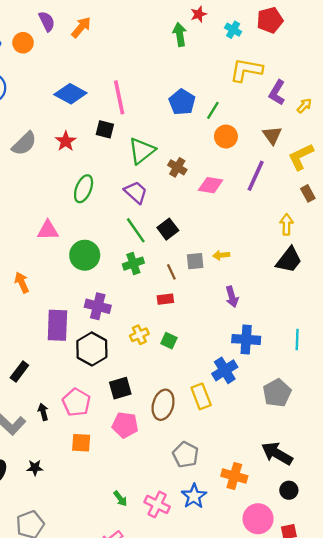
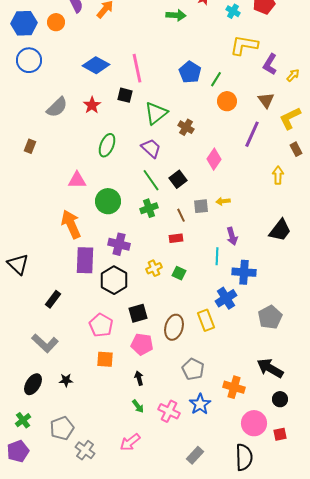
green arrow: (180, 34) -> (176, 15), moved, turned 102
pink diamond: (211, 185) -> (214, 159), moved, turned -65
black trapezoid: (289, 260) -> (280, 230), moved
orange arrow: (22, 283) -> (71, 224), moved, size x1.6
cyan line: (297, 339) -> (217, 256), moved
black arrow: (43, 412) -> (139, 378), moved

